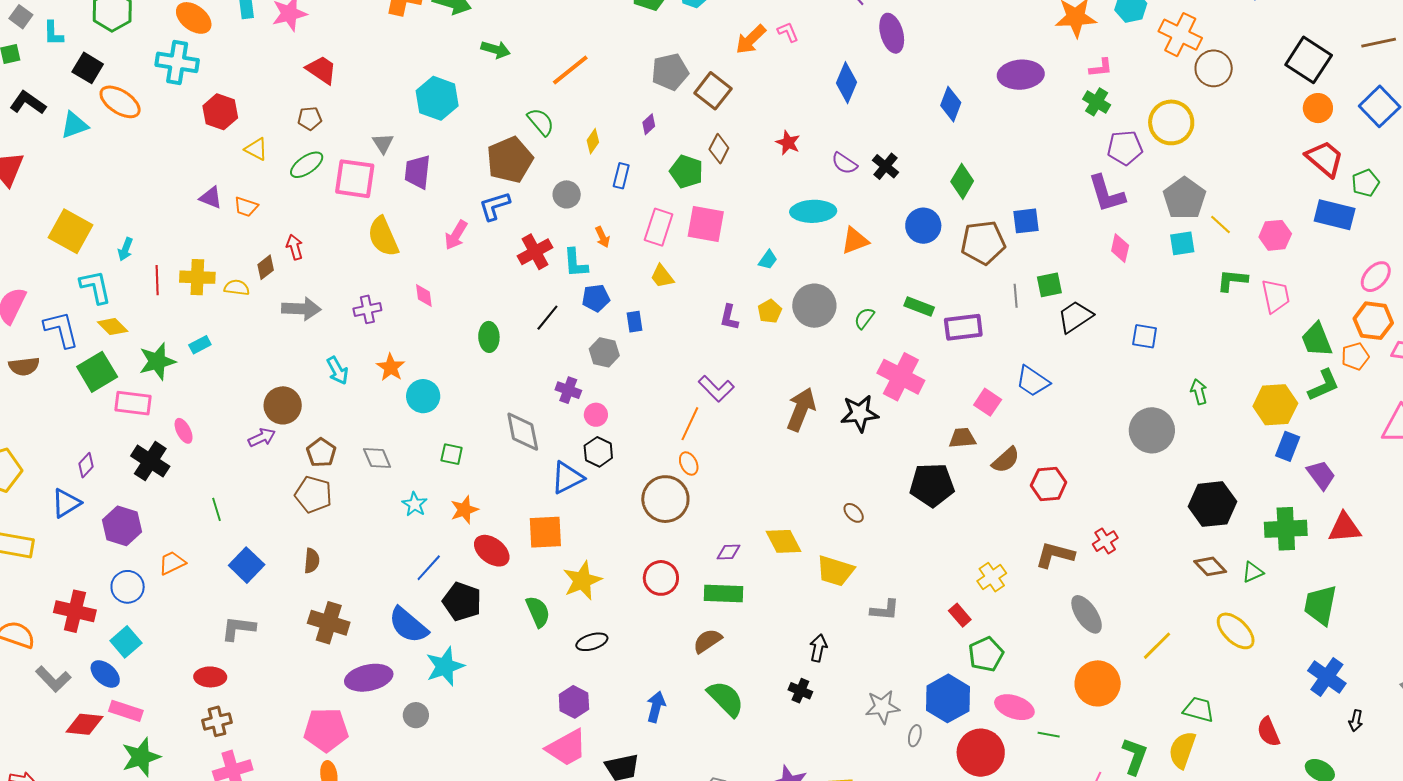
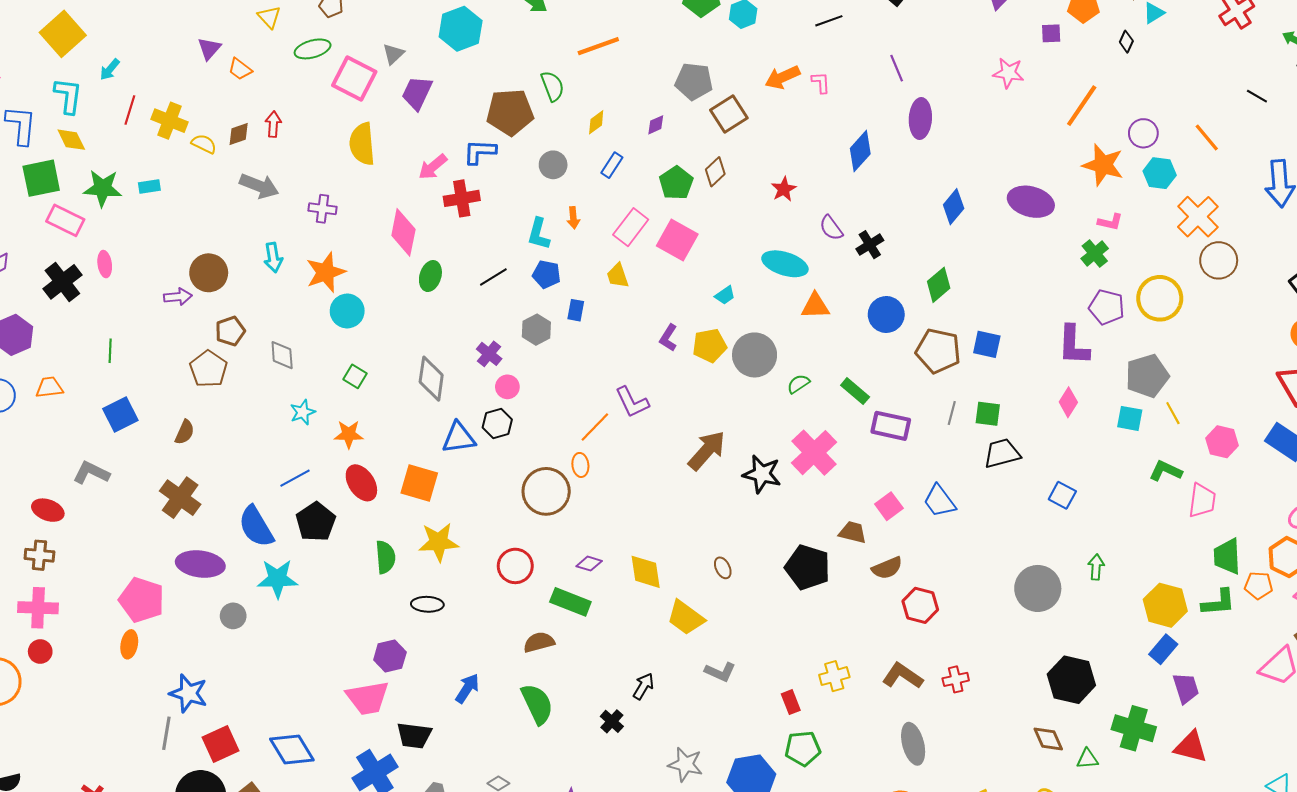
purple triangle: (211, 198) -> (209, 49), turned 30
red cross: (535, 252) -> (462, 198), moved
pink diamond: (424, 296) -> (403, 232), moved, size x1.8
yellow pentagon: (770, 311) -> (710, 346), size x1.4
orange star: (391, 367) -> (326, 272), size x1.4

